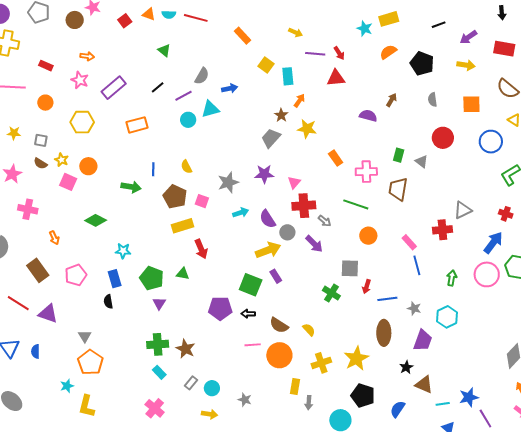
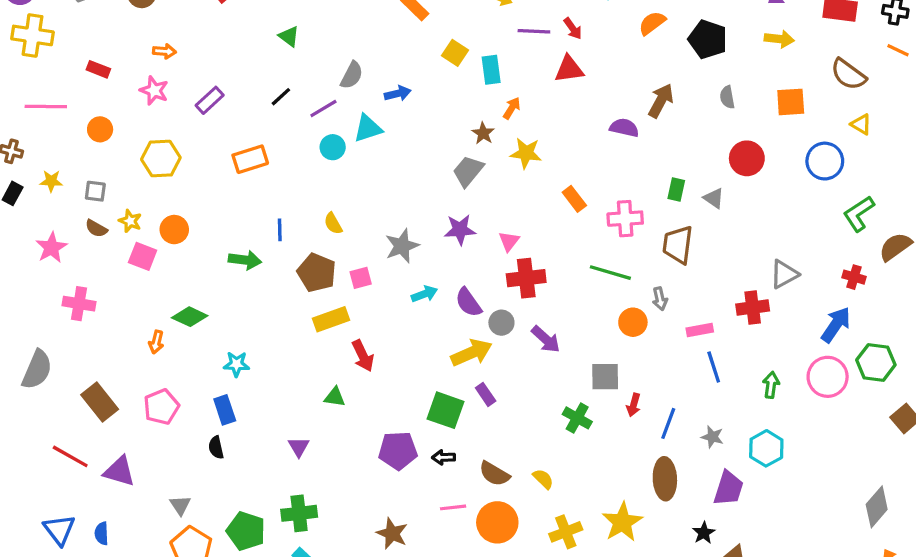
purple rectangle: (114, 88) -> (210, 100), size x0.7
brown arrow: (391, 100) -> (661, 101), size x1.5
pink square: (202, 201) -> (361, 278), turned -32
gray arrow: (325, 221) -> (660, 299), moved, turned 40
orange arrow: (54, 238) -> (156, 342), moved, turned 40
pink rectangle: (409, 242) -> (700, 330), turned -56
green pentagon: (152, 278) -> (246, 531), moved
blue line: (387, 299) -> (668, 423), turned -60
brown star: (186, 349) -> (392, 533), moved

